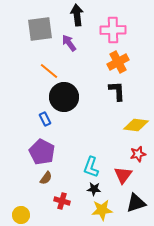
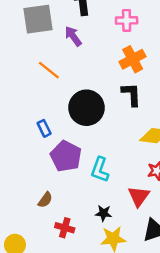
pink cross: (113, 30) -> (127, 20), size x0.7
black circle: (64, 97) -> (87, 108), moved
purple pentagon: (42, 152) -> (66, 156), moved
cyan L-shape: (91, 167) -> (100, 170), moved

